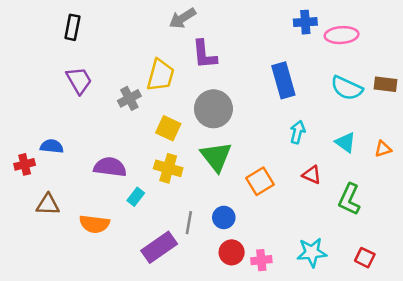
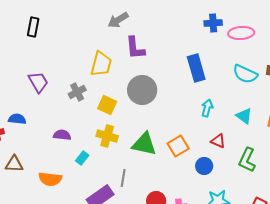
purple trapezoid: (79, 80) -> (38, 82), moved
gray cross: (129, 98) -> (77, 92), moved
green triangle: (216, 157) -> (144, 144), moved, turned -40
purple semicircle: (110, 167) -> (62, 135), size x0.7
blue circle: (224, 217) -> (204, 166), moved

